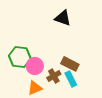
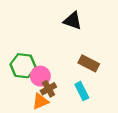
brown rectangle: (70, 64) -> (89, 63), moved
brown cross: (54, 76) -> (48, 89), moved

